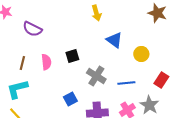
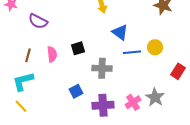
yellow circle: (141, 54) -> (155, 47), moved
gray cross: (96, 76) -> (102, 68), turned -30
red rectangle: (161, 80) -> (178, 71), moved
blue line: (126, 83) -> (132, 52), moved

